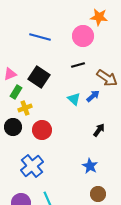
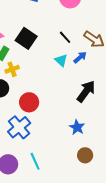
black line: (78, 65) -> (65, 37), moved, turned 64
red circle: (42, 130) -> (29, 102), moved
black arrow: (99, 130) -> (86, 91), size x1.6

